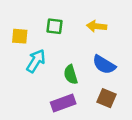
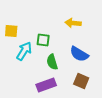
green square: (54, 26) -> (43, 40), moved

